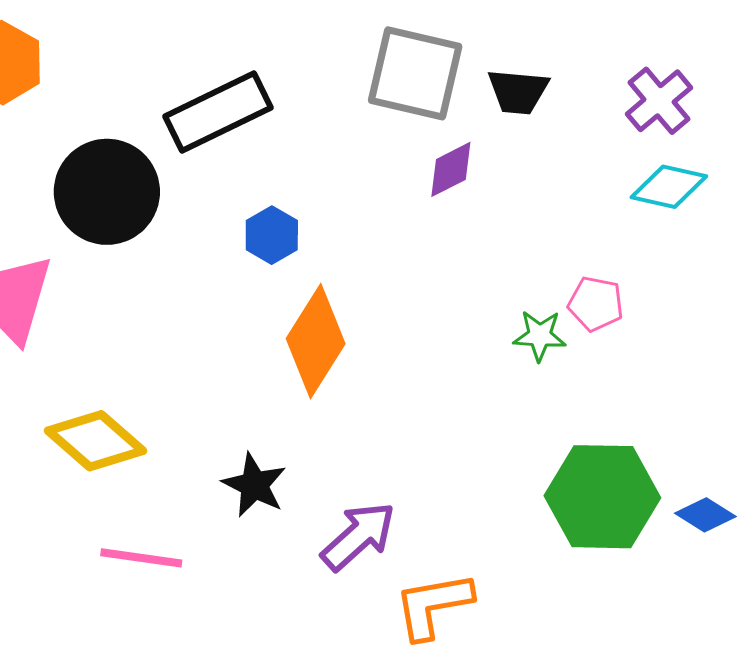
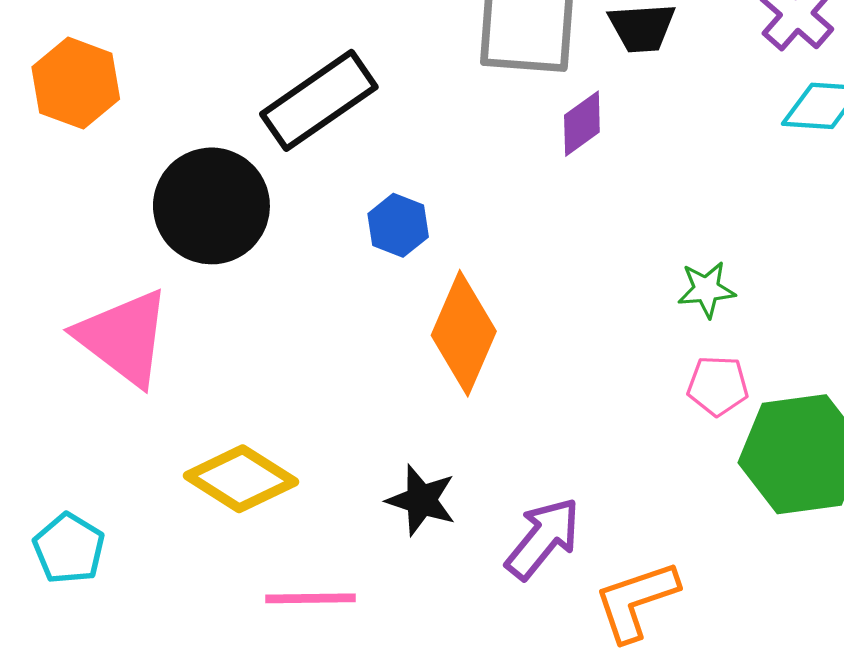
pink pentagon: (596, 304) -> (718, 386), moved

